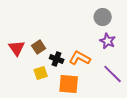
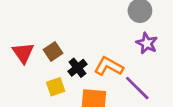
black cross: (57, 59) -> (77, 68), turned 32
purple line: (113, 74) -> (137, 88), moved

